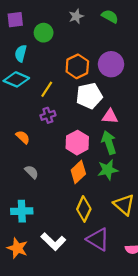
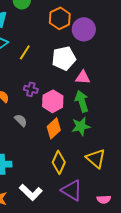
orange hexagon: (77, 66) -> (60, 18), moved
purple cross: (48, 115) -> (31, 89), moved, turned 32
gray semicircle: (32, 172) -> (21, 120), moved

